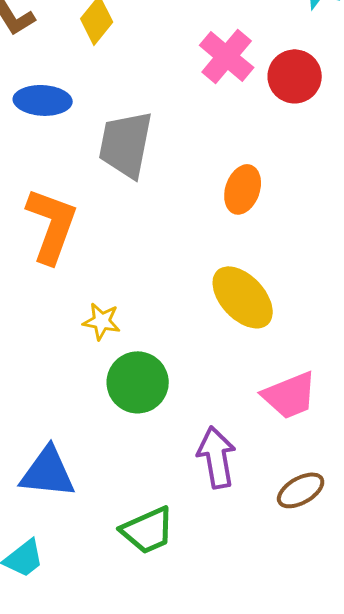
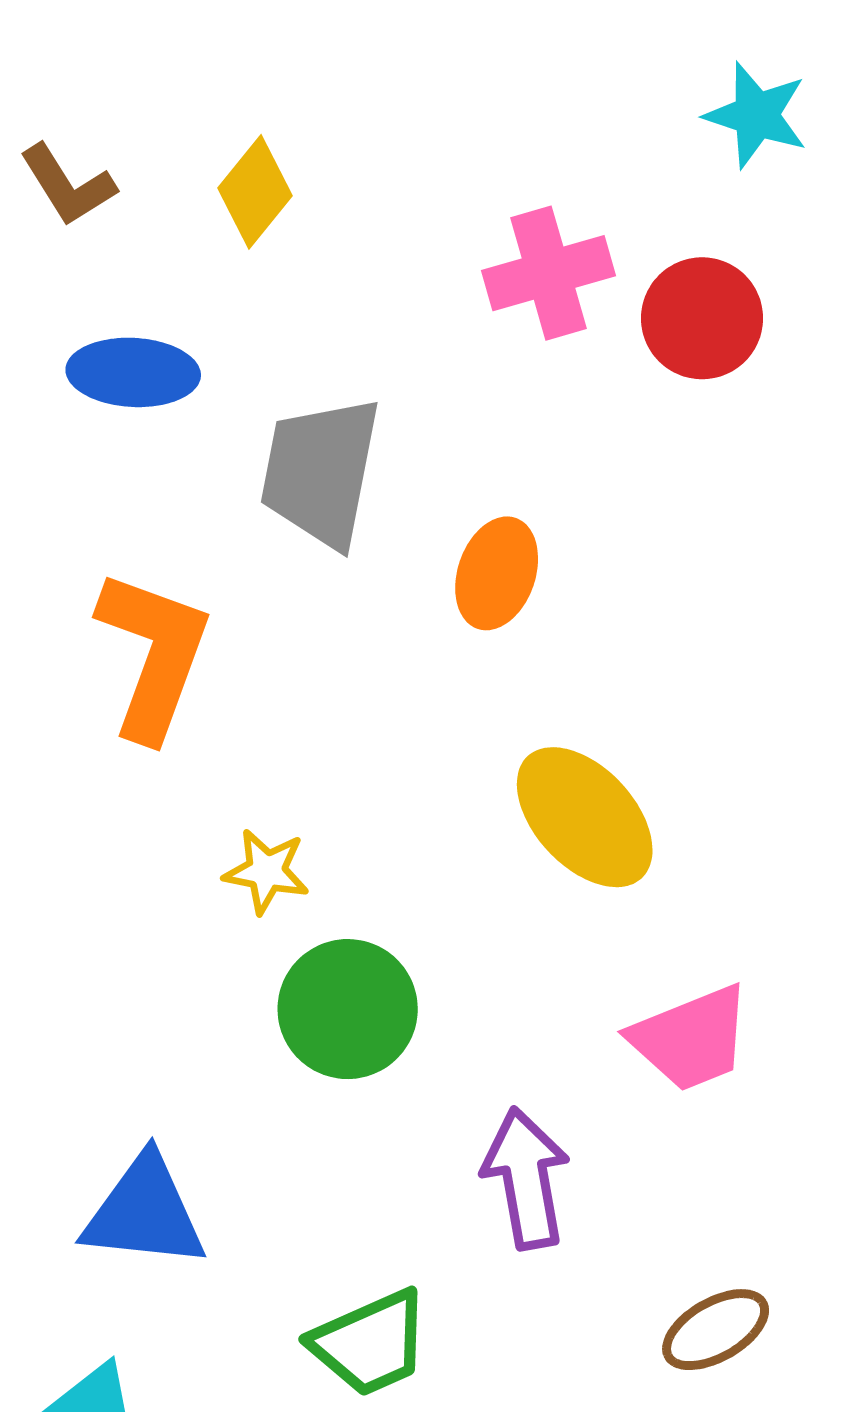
pink cross: (227, 56) -> (549, 273), turned 34
orange ellipse: (243, 189) -> (497, 573), moved
brown ellipse: (301, 490) -> (716, 1330), moved

